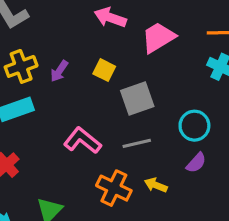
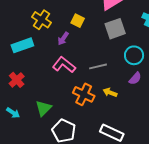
yellow cross: (21, 66) -> (42, 20), moved, turned -36
purple arrow: (59, 71) -> (63, 39), moved
gray square: (137, 98) -> (115, 29), moved

